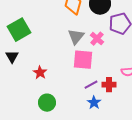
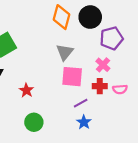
pink cross: (97, 39) -> (103, 65), moved
red cross: (109, 85) -> (100, 86), moved

